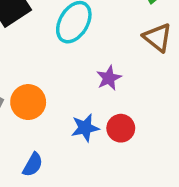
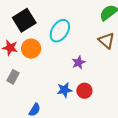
orange circle: (28, 102) -> (31, 49), moved

